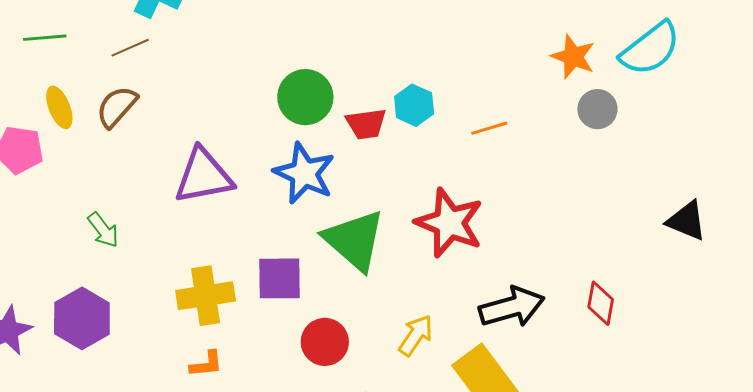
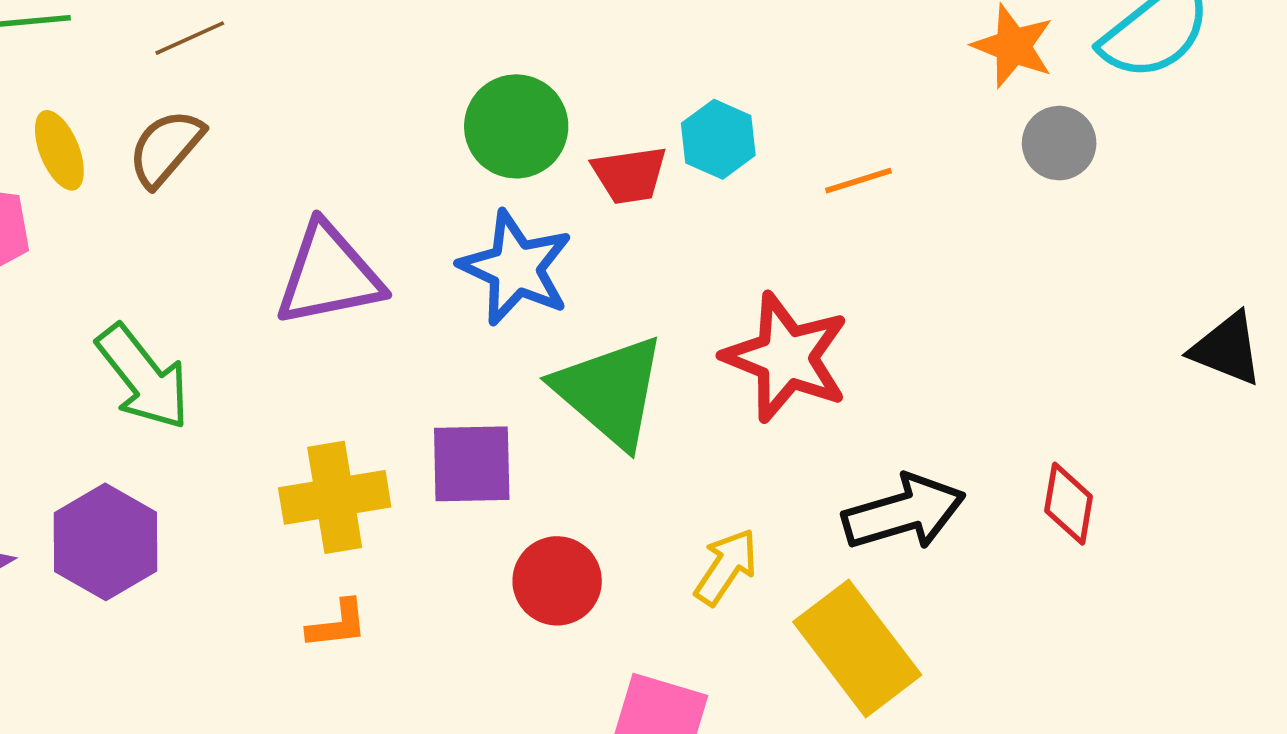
green arrow: (103, 230) -> (143, 377), size x1.6

